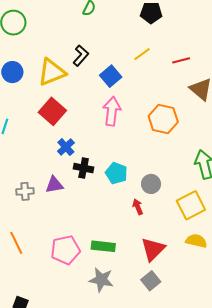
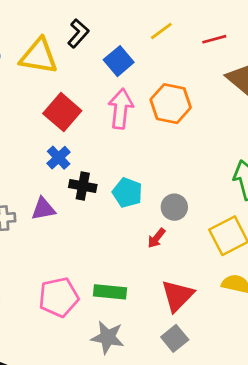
yellow triangle: (52, 72) -> (39, 56), turned 32
red square: (52, 111) -> (62, 112), moved
orange hexagon: (163, 119) -> (171, 104), moved
red arrow: (138, 207) -> (156, 238), turned -119

